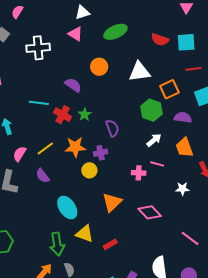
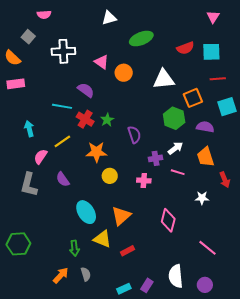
pink semicircle: (17, 12) -> (44, 15), turned -128
pink triangle: (75, 34) -> (102, 62), moved
red semicircle: (160, 40) -> (185, 48), turned -42
purple semicircle: (73, 85) -> (86, 90), moved
yellow line: (45, 149) -> (62, 141), moved
purple cross: (101, 153) -> (156, 158), moved
pink cross: (139, 173) -> (144, 181), moved
orange triangle: (112, 202) -> (121, 216), moved
pink diamond: (150, 212) -> (168, 220), turned 55
green arrow: (57, 244) -> (74, 248), size x0.7

